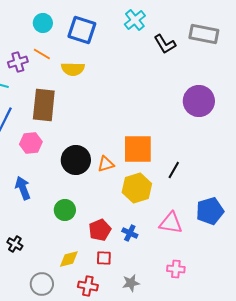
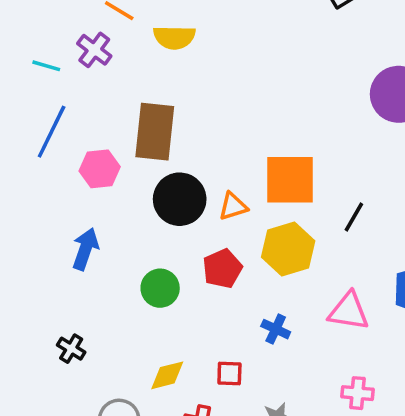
purple cross: (18, 62) -> (94, 50), moved, turned -36
brown rectangle: (44, 105) -> (155, 132), moved
blue arrow: (23, 188) -> (85, 249), turned 40
red pentagon: (100, 230) -> (222, 269), moved

